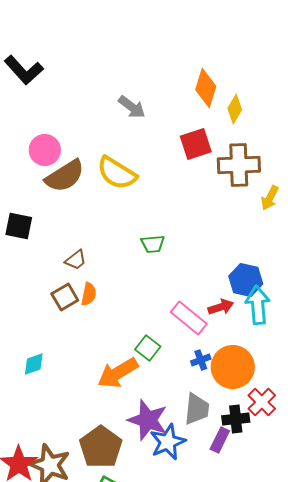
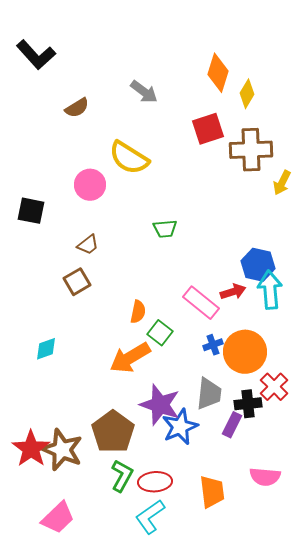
pink circle: (45, 150) -> (90, 185), moved
brown semicircle: (65, 176) -> (77, 108), moved, size x0.6
orange semicircle: (89, 294) -> (138, 312), moved

